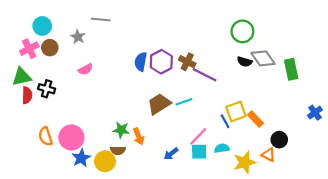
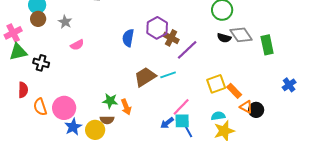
gray star: (78, 37) -> (65, 22), moved
brown circle: (50, 48) -> (38, 19), moved
pink cross: (29, 49) -> (13, 33), moved
purple hexagon: (161, 62) -> (157, 28), moved
purple line: (205, 75) -> (187, 50), turned -70
red semicircle: (27, 95) -> (23, 90), moved
blue line: (225, 121) -> (188, 131), moved
cyan semicircle: (222, 148) -> (218, 116), moved
blue arrow: (171, 154) -> (167, 123), moved
orange triangle: (268, 155) -> (246, 107), moved

